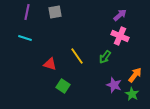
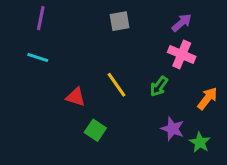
gray square: (55, 12) -> (120, 21), moved
orange arrow: (135, 75) -> (207, 98), moved

